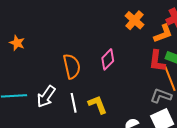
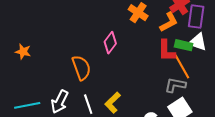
pink diamond: (108, 59) -> (110, 43), moved
yellow L-shape: (98, 105) -> (113, 103), turned -105

